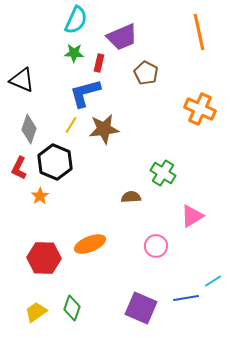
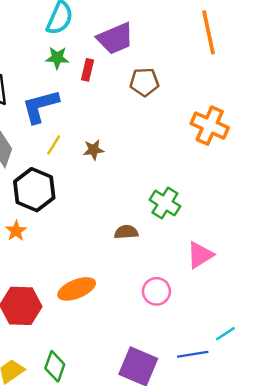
brown pentagon: (146, 73) -> (144, 82), turned -30
blue L-shape: (85, 93) -> (40, 106), moved
brown star: (104, 129) -> (94, 150), size x0.6

